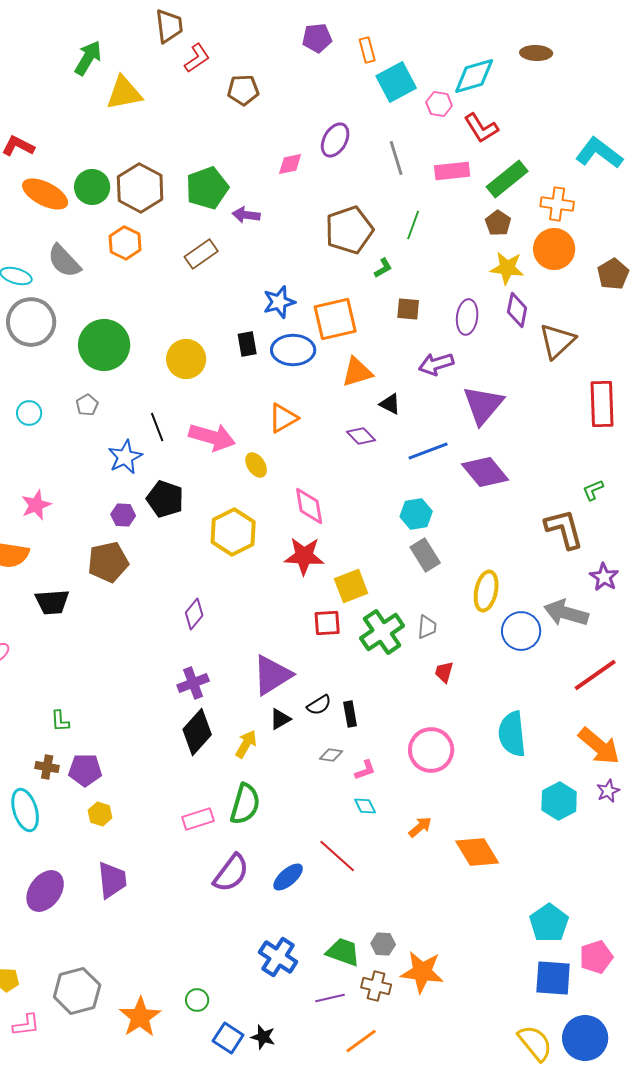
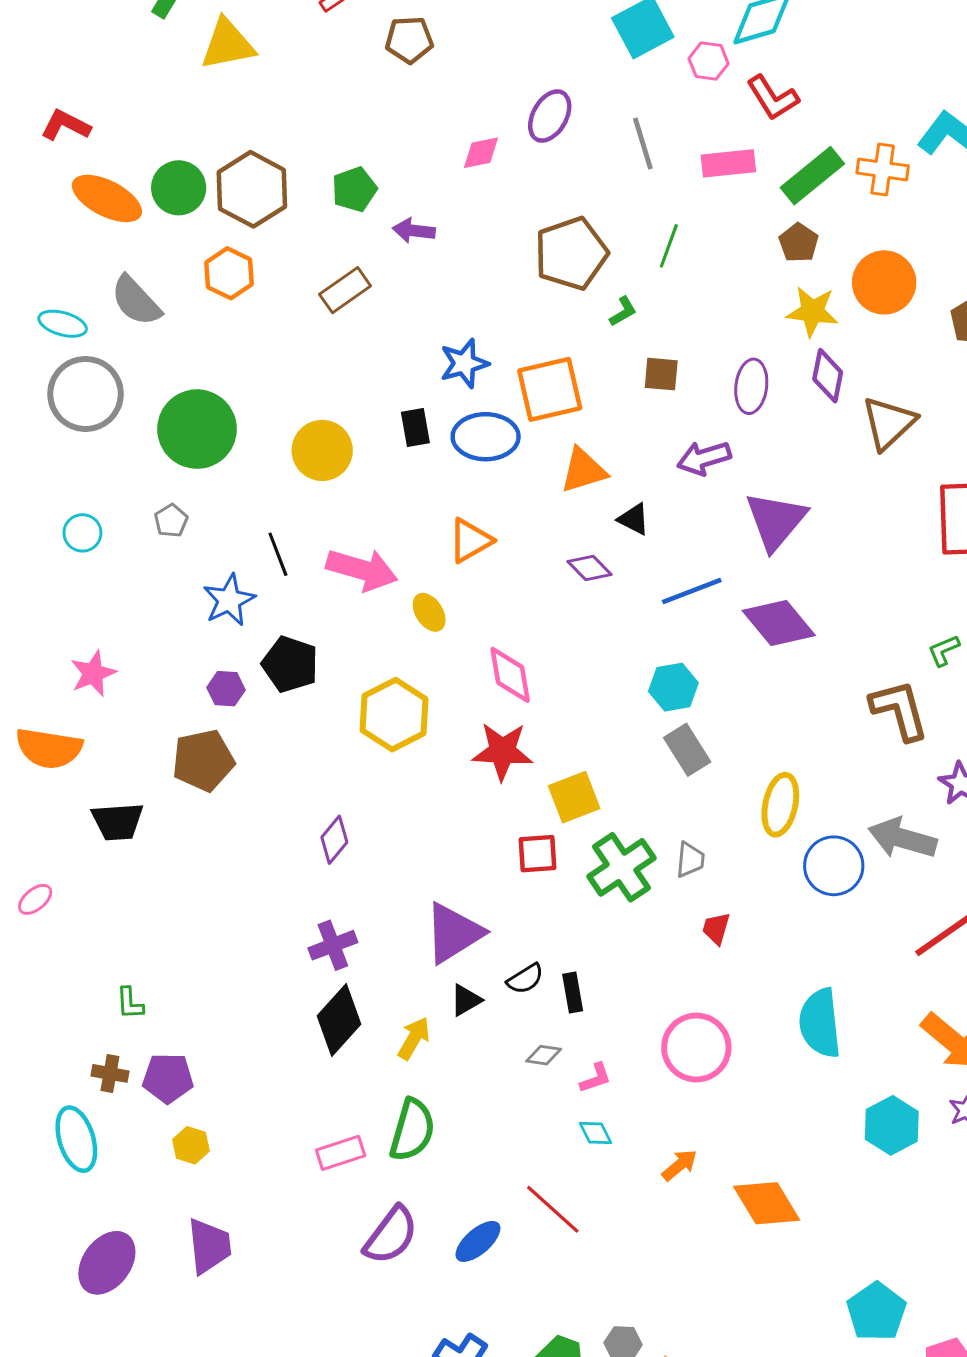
green pentagon: (207, 188) -> (354, 189), size x0.7
orange cross: (557, 204) -> (883, 169), moved

